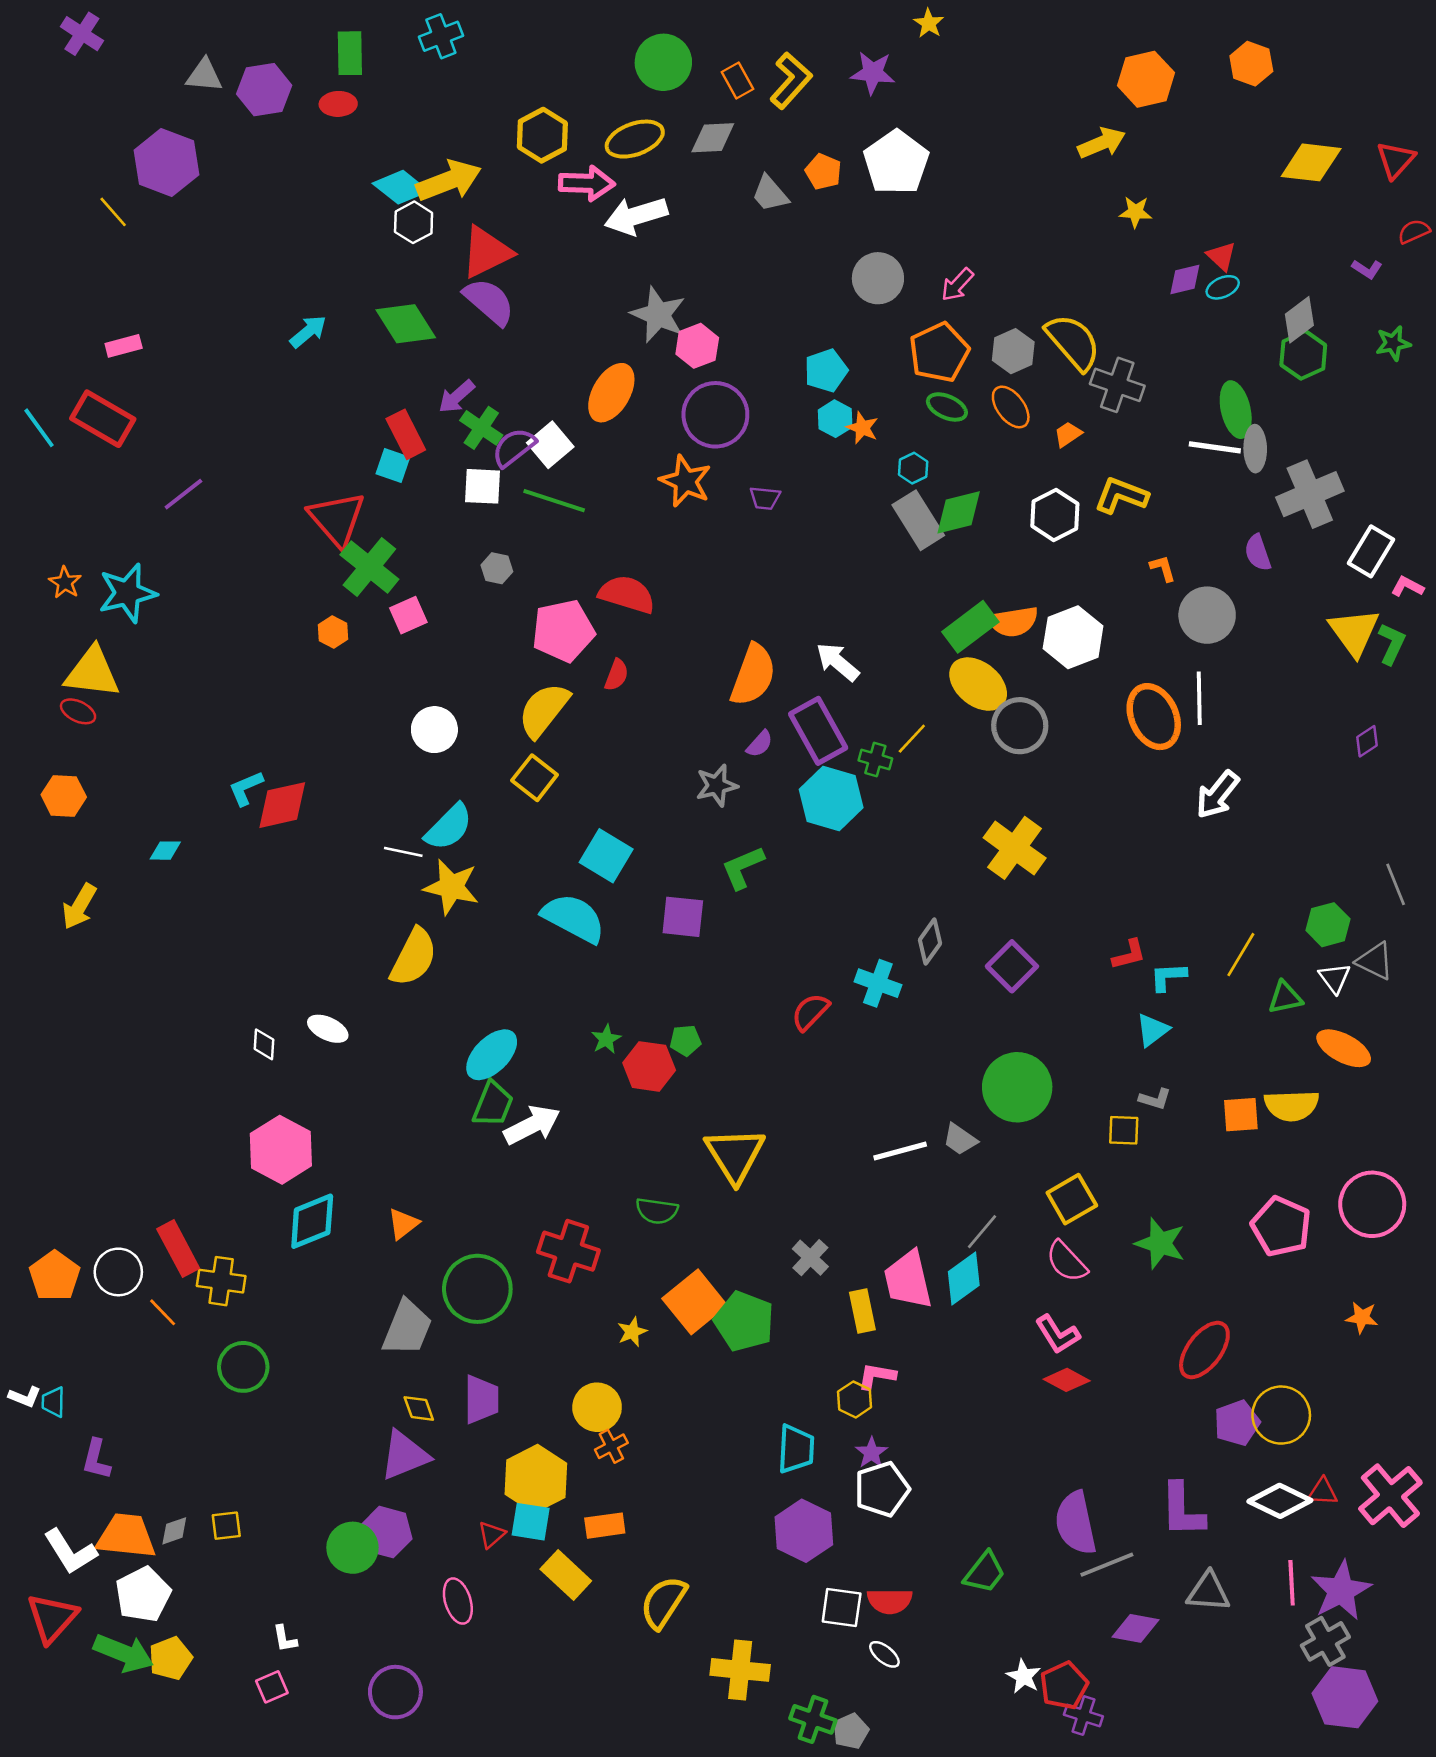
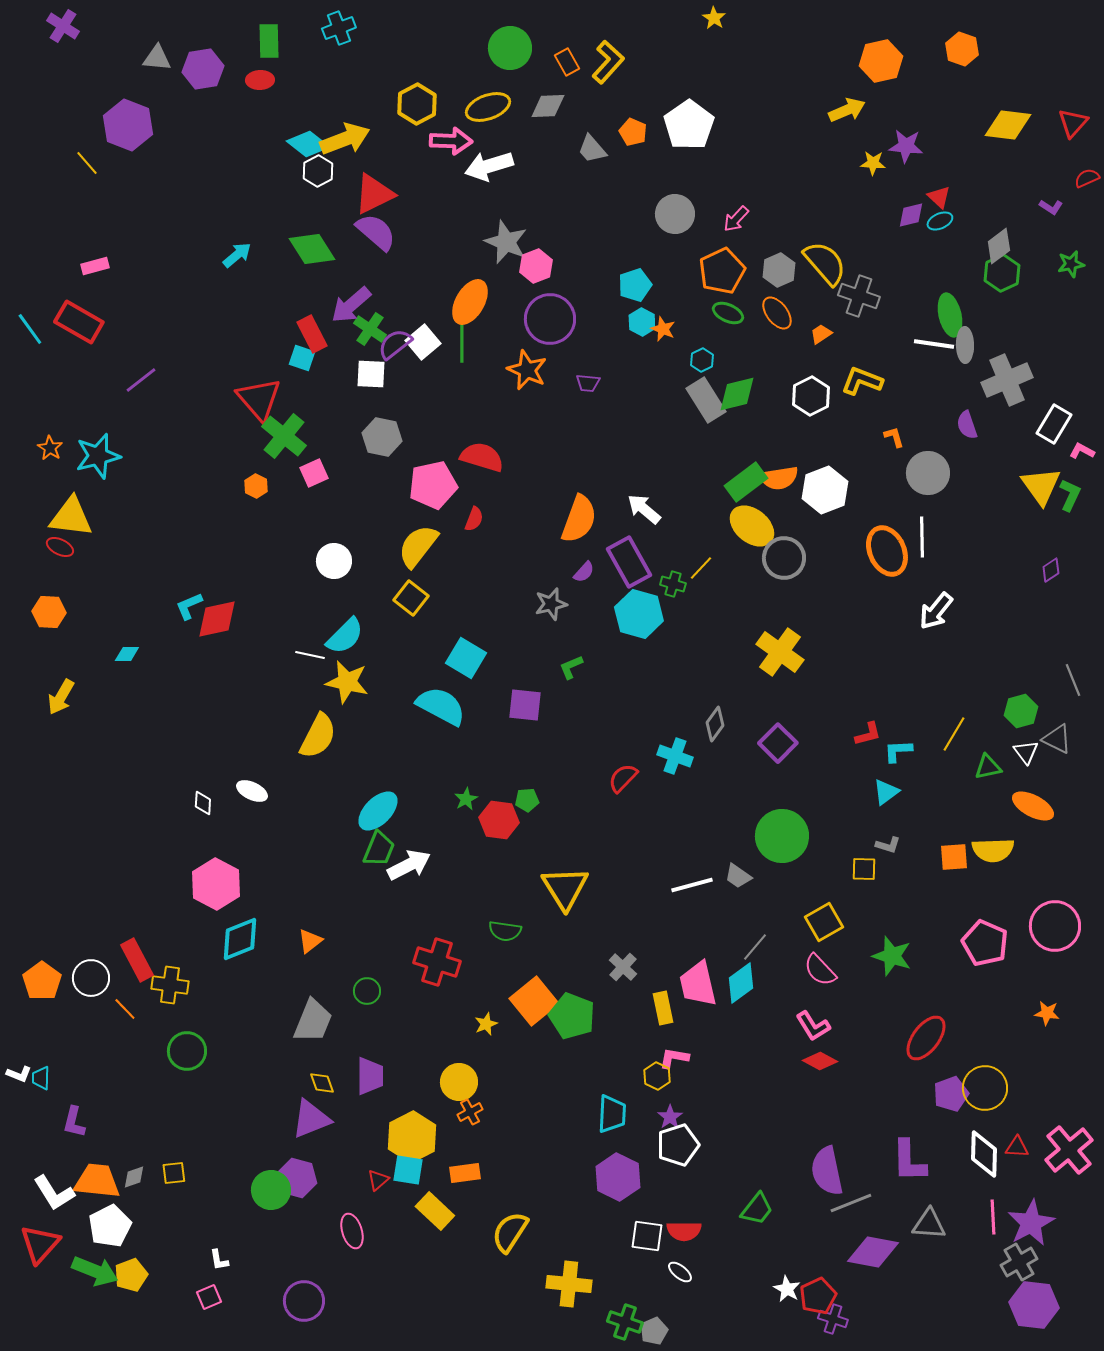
purple star: (873, 73) -> (906, 146), moved
purple arrow: (457, 397) -> (351, 305), size x1.4
green line: (554, 501) -> (462, 338), moved, turned 72
gray hexagon: (497, 568) -> (382, 437), size x1.6
green L-shape: (743, 867) -> (571, 667), size x0.7
green circle: (477, 1289) -> (367, 991), size x0.5
white diamond: (1280, 1501) -> (984, 1154), turned 66
purple diamond: (1136, 1628) -> (873, 1252), size x1.4

